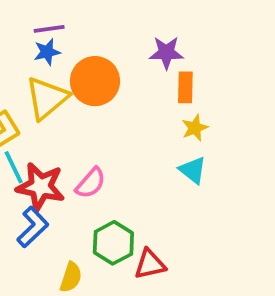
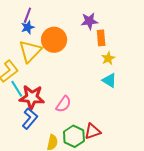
purple line: (49, 29) -> (27, 15), turned -56
pink semicircle: (91, 183) -> (64, 104), moved
green hexagon: (113, 243) -> (74, 136), moved

